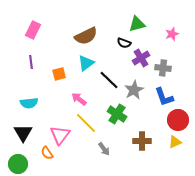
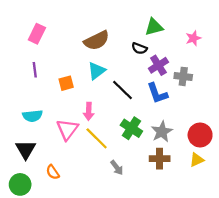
gray star: (134, 90) -> (162, 132), moved
blue L-shape: (164, 97) -> (157, 93), moved
pink arrow: (79, 99) -> (89, 111), turned -126
pink triangle: (60, 135) -> (67, 129), moved

